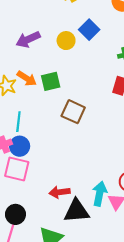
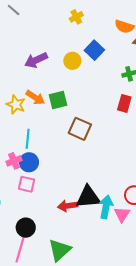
pink square: (17, 169) -> (27, 184), size x0.7
black triangle: (77, 211) -> (88, 197), moved

